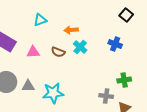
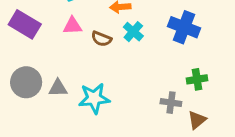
blue cross: (115, 44) -> (184, 27), size x1.5
pink triangle: (33, 52) -> (72, 26), moved

